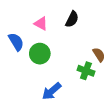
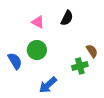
blue semicircle: (16, 42) -> (15, 61), moved
green cross: (86, 71) -> (80, 66), turned -35

